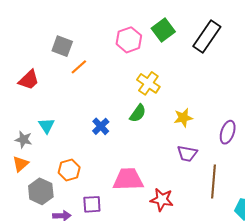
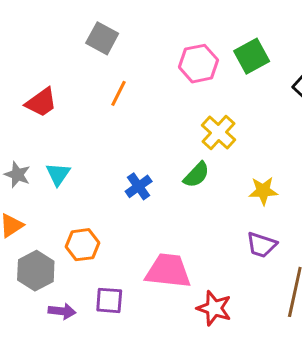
gray square: (62, 46) -> (102, 38), moved
orange line: (79, 67) -> (119, 93), turned -30
gray star: (24, 140) -> (17, 175), moved

